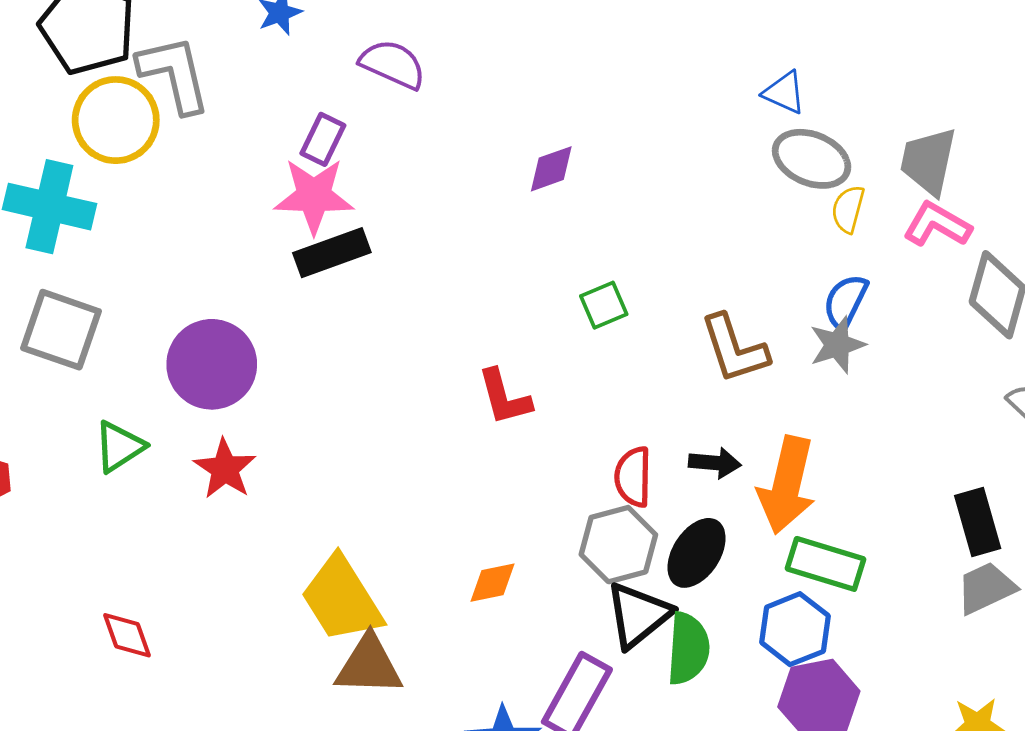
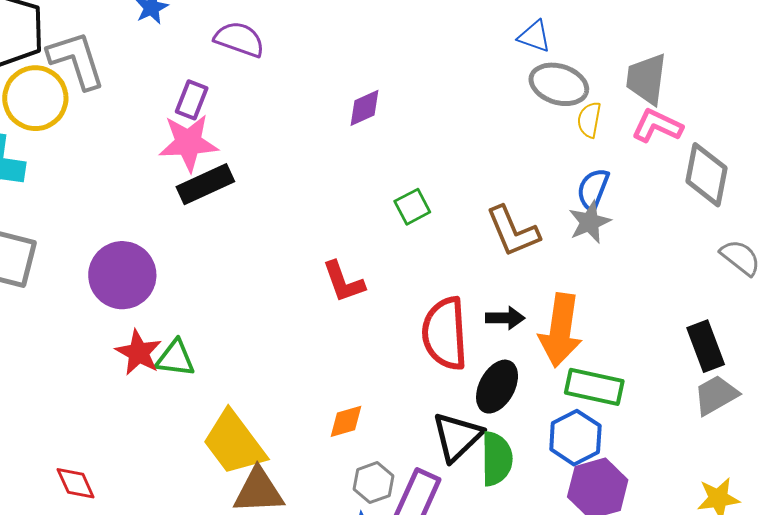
green triangle: (119, 447) -> (175, 358), moved, turned 45
red semicircle: (633, 477) -> (445, 334), size x1.6
gray hexagon: (618, 545) -> (373, 483), moved, size x0.7

